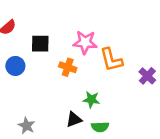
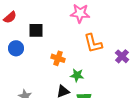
pink star: (85, 42) -> (80, 13), moved
orange cross: (68, 67) -> (58, 58), moved

